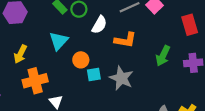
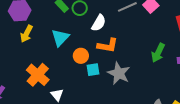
orange L-shape: (125, 40) -> (108, 45), moved
yellow arrow: (20, 54) -> (26, 34), moved
orange cross: (35, 81) -> (38, 75), turned -35

